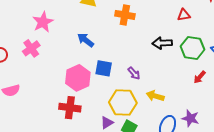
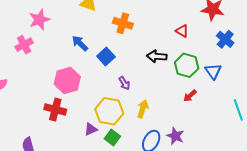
red triangle: (184, 15) -> (182, 31), turned 32
blue square: (104, 68) -> (106, 56), moved, turned 30
yellow arrow: (155, 96) -> (143, 109), turned 84

